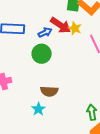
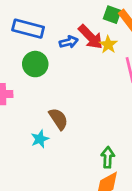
green circle: (42, 54) -> (35, 64), moved
brown semicircle: (49, 91) -> (58, 119), turned -138

